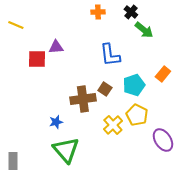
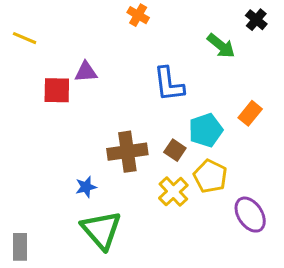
orange cross: (98, 12) -> (138, 15), moved, turned 32
black cross: (131, 12) -> (256, 20), moved
brown square: (105, 89) -> (175, 150), moved

